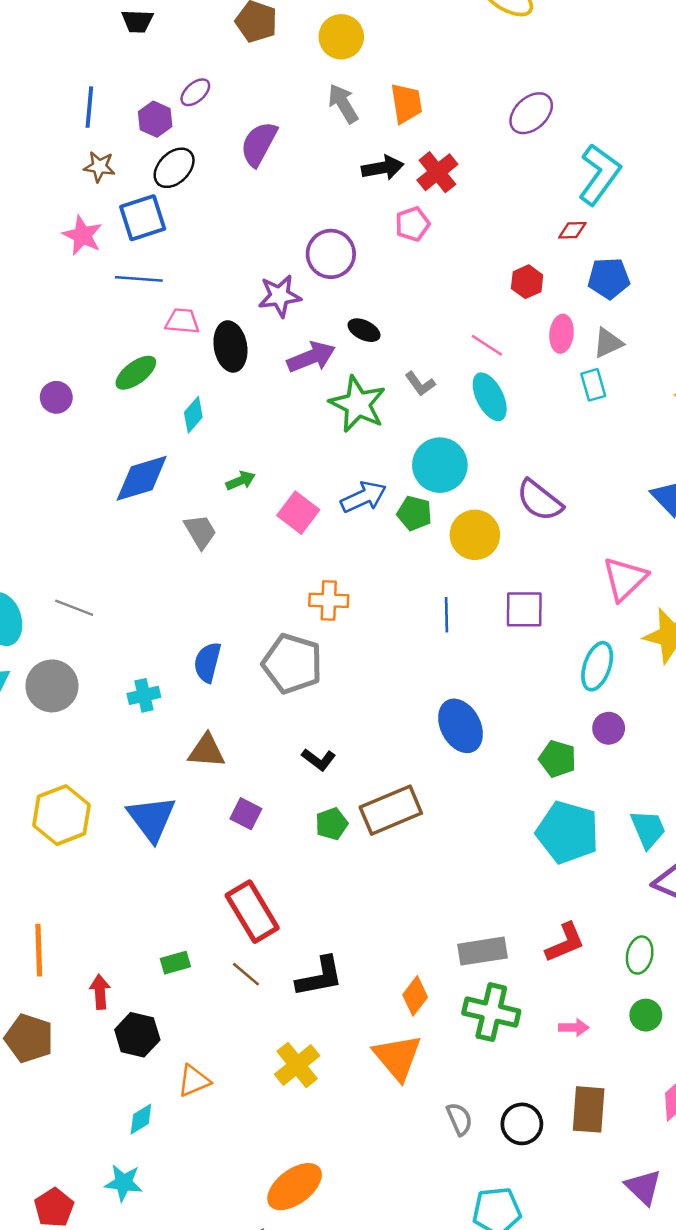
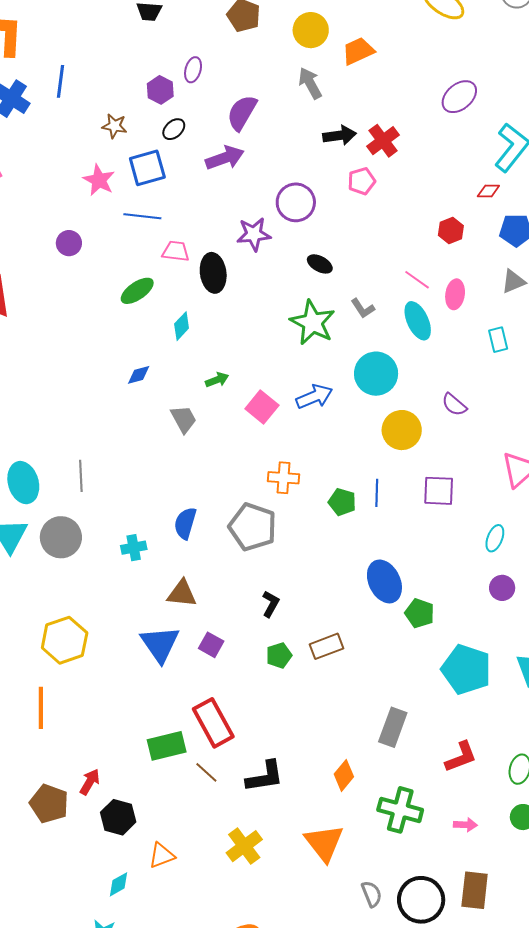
purple ellipse: (195, 92) -> (193, 70), turned -35
orange trapezoid: (406, 103) -> (358, 51), moved, turned -108
blue line: (89, 107) -> (60, 81), moved
black ellipse: (174, 168) -> (174, 129), size x0.7
pink ellipse: (562, 334) -> (455, 294), moved
purple arrow: (311, 357) -> (225, 158), moved
cyan rectangle: (593, 385) -> (498, 340), moved
purple circle: (56, 397) -> (69, 243), moved
blue diamond: (142, 478) -> (139, 375), size x0.5
purple semicircle: (540, 500) -> (454, 405), size x0.7
green pentagon: (415, 513) -> (342, 502), moved
gray line: (74, 608) -> (81, 476), turned 64
cyan ellipse: (597, 666) -> (495, 538), size x0.7
black L-shape: (319, 759) -> (271, 604), turned -100
green pentagon: (557, 759) -> (420, 613), moved
brown rectangle: (391, 810) -> (327, 646), size x0.7
blue triangle: (152, 818) -> (160, 644), moved
orange line: (39, 950) -> (41, 708), moved
gray rectangle: (483, 951) -> (393, 727), moved, turned -63
green rectangle: (175, 963) -> (167, 746), moved, size x1.6
red arrow: (100, 992) -> (90, 782), turned 32
orange diamond: (415, 996) -> (344, 775), moved
brown pentagon: (29, 1038) -> (49, 804), moved
black circle: (522, 1124) -> (421, 900), size x1.4

